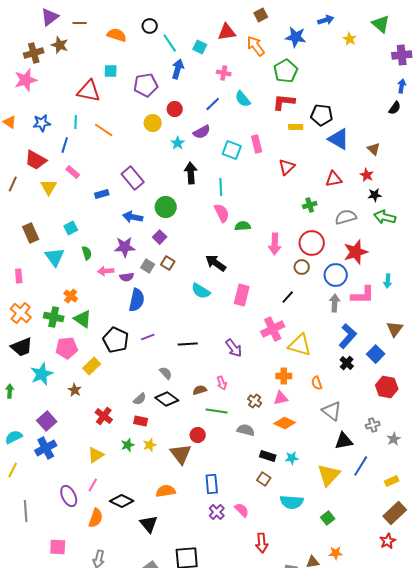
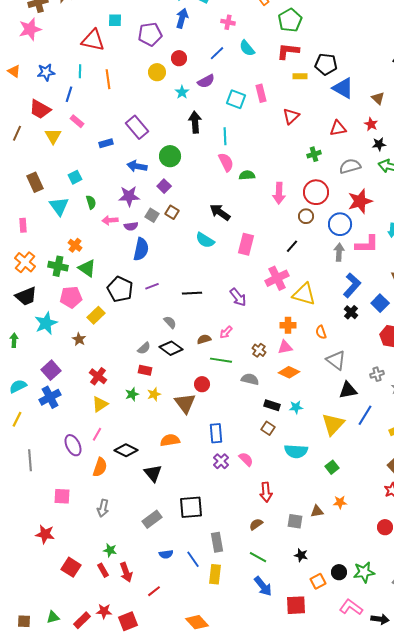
orange line: (104, 130) -> (108, 79), turned 48
pink arrow: (222, 383) -> (226, 332), turned 64
red cross: (104, 416) -> (98, 376), moved

